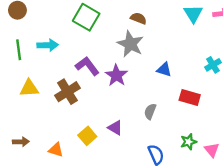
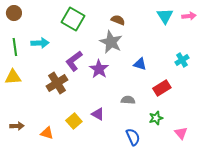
purple L-shape: (87, 66) -> (74, 61), turned -90
yellow triangle: (29, 88) -> (13, 77), moved
red rectangle: (190, 97) -> (162, 88), turned -48
gray semicircle: (150, 111) -> (128, 100), turned 72
green star: (189, 142) -> (156, 118), moved

